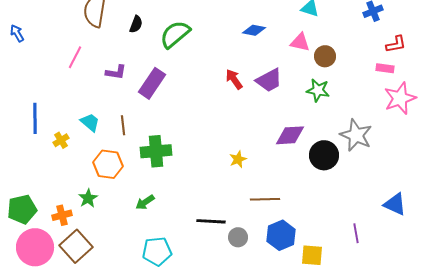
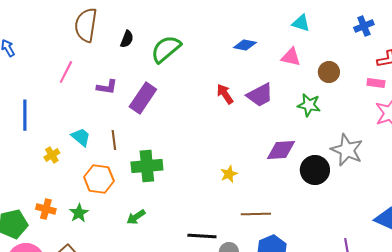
brown circle: (325, 56) -> (329, 72), moved
blue line: (35, 118) -> (25, 115), moved
orange cross: (62, 215) -> (46, 209), moved, turned 30

